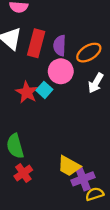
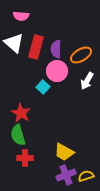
red star: (27, 92) -> (21, 113), moved
red cross: (23, 173) -> (25, 158), turned 35
purple cross: (83, 179) -> (66, 175), moved

